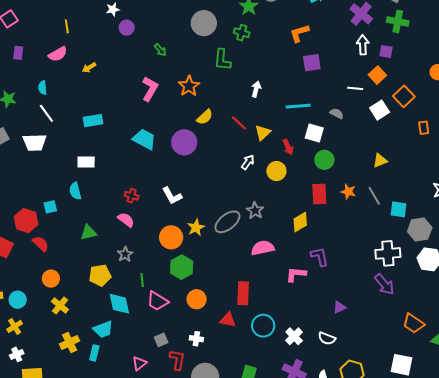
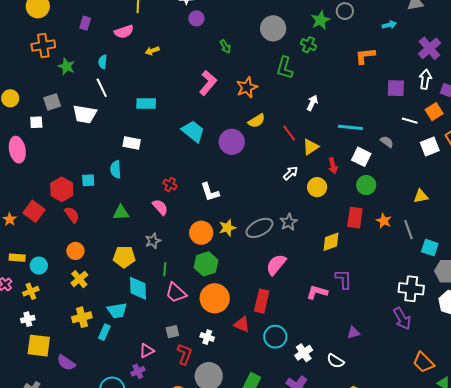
purple square: (312, 63) -> (396, 88), moved
pink semicircle: (263, 248) -> (276, 265), moved, turned -50
orange circle: (197, 299) -> (215, 298), size x1.5

